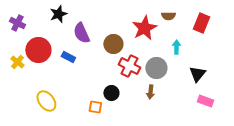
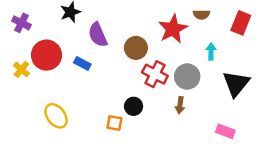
black triangle: (197, 74) -> (236, 84), size x1.4
pink rectangle: (205, 101) -> (225, 131), moved

